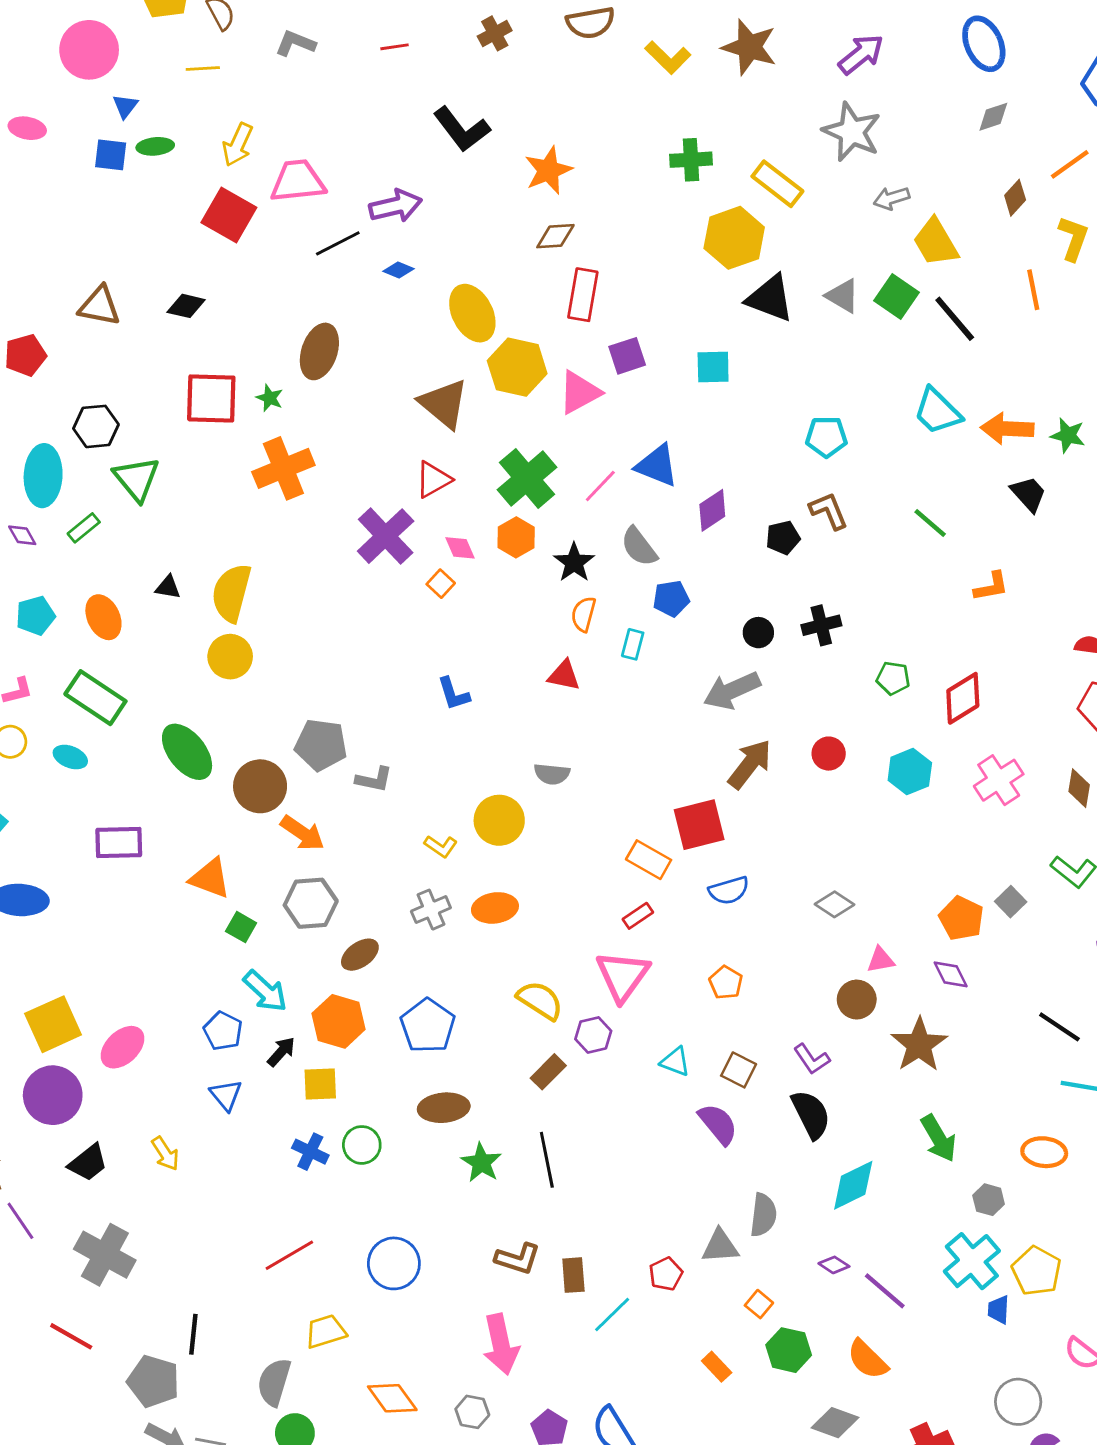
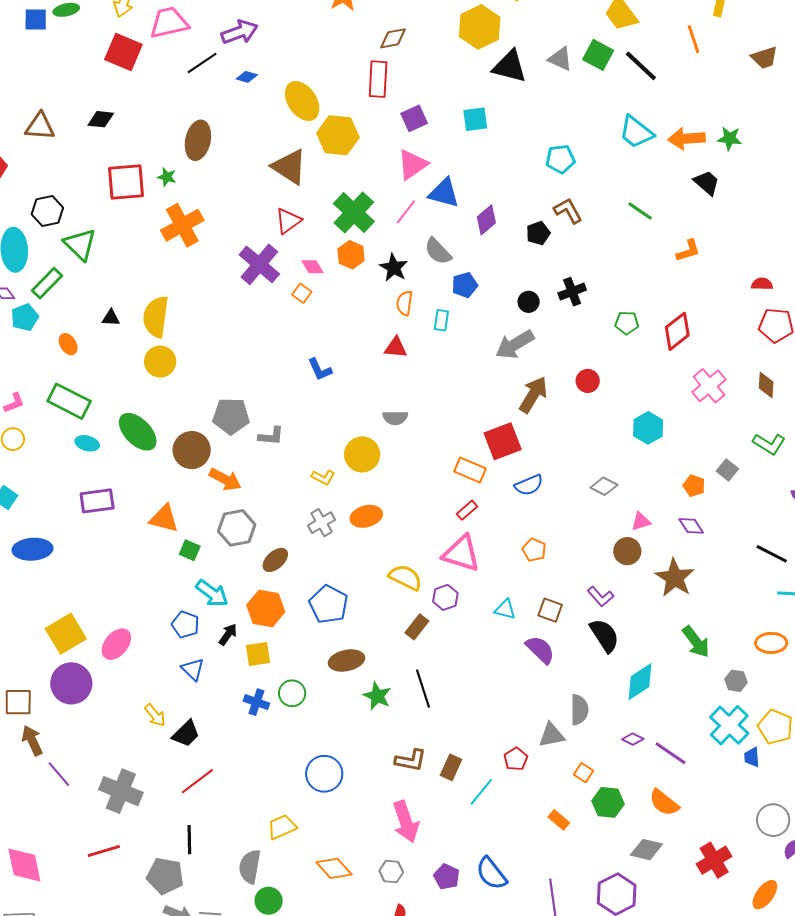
brown diamond: (555, 236) -> (393, 38), moved
pink triangle: (579, 392) -> (412, 165), moved
green rectangle: (84, 528) -> (47, 283), size x1.4
cyan pentagon: (35, 616) -> (25, 317), moved
orange ellipse: (103, 617) -> (68, 344), size x0.7
cyan ellipse: (70, 757) -> (87, 443), moved
cyan hexagon: (910, 772) -> (648, 428), moved
orange pentagon: (961, 918) -> (694, 486), size x0.7
pink triangle: (623, 976) -> (461, 554), turned -42
black trapezoid: (88, 1163) -> (186, 734), moved
red line: (289, 1255) -> (197, 781), moved
brown rectangle: (573, 1275) -> (451, 767), turned 35
red line: (71, 1336) -> (104, 851), turned -40

